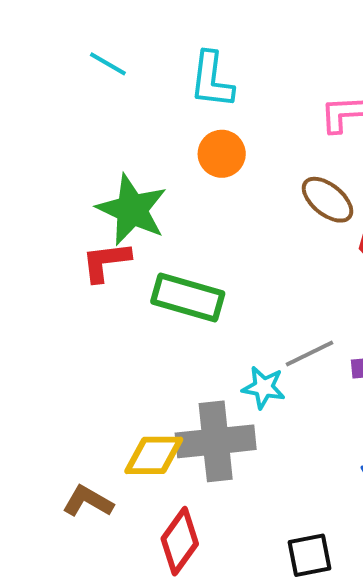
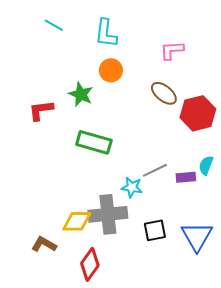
green star: (132, 210) -> (81, 94), moved, size x0.7
red L-shape: (106, 262) -> (41, 110), moved
black square: (310, 555) -> (155, 230), moved

